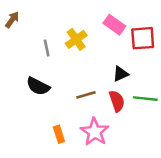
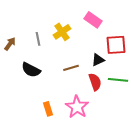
brown arrow: (12, 20) -> (10, 44), moved
red square: (143, 38) -> (116, 45), moved
brown line: (86, 95) -> (71, 68), moved

